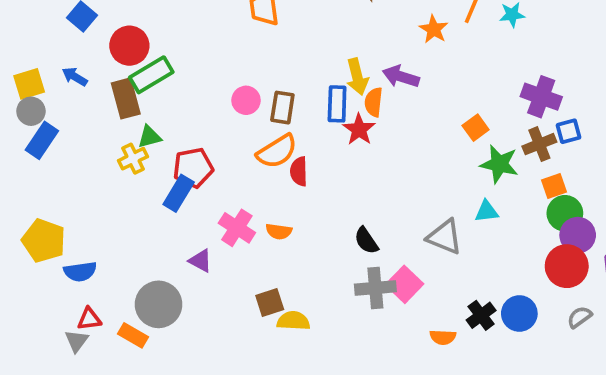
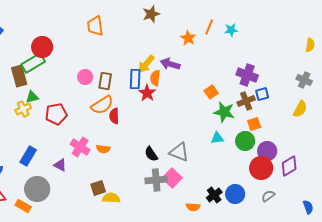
red circle: (129, 46) -> (42, 47), moved
yellow arrow: (357, 77) -> (146, 64), turned 54
blue rectangle: (179, 193) -> (28, 156), moved
green circle: (565, 213) -> (245, 141), moved
gray triangle: (445, 237) -> (179, 152), moved

